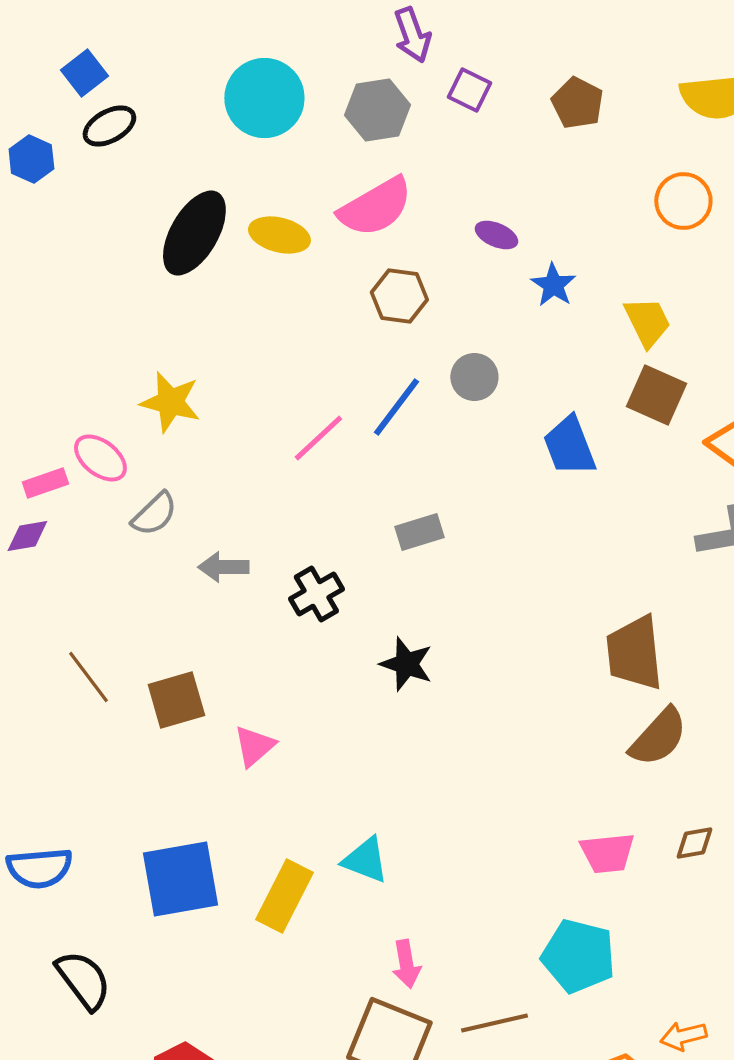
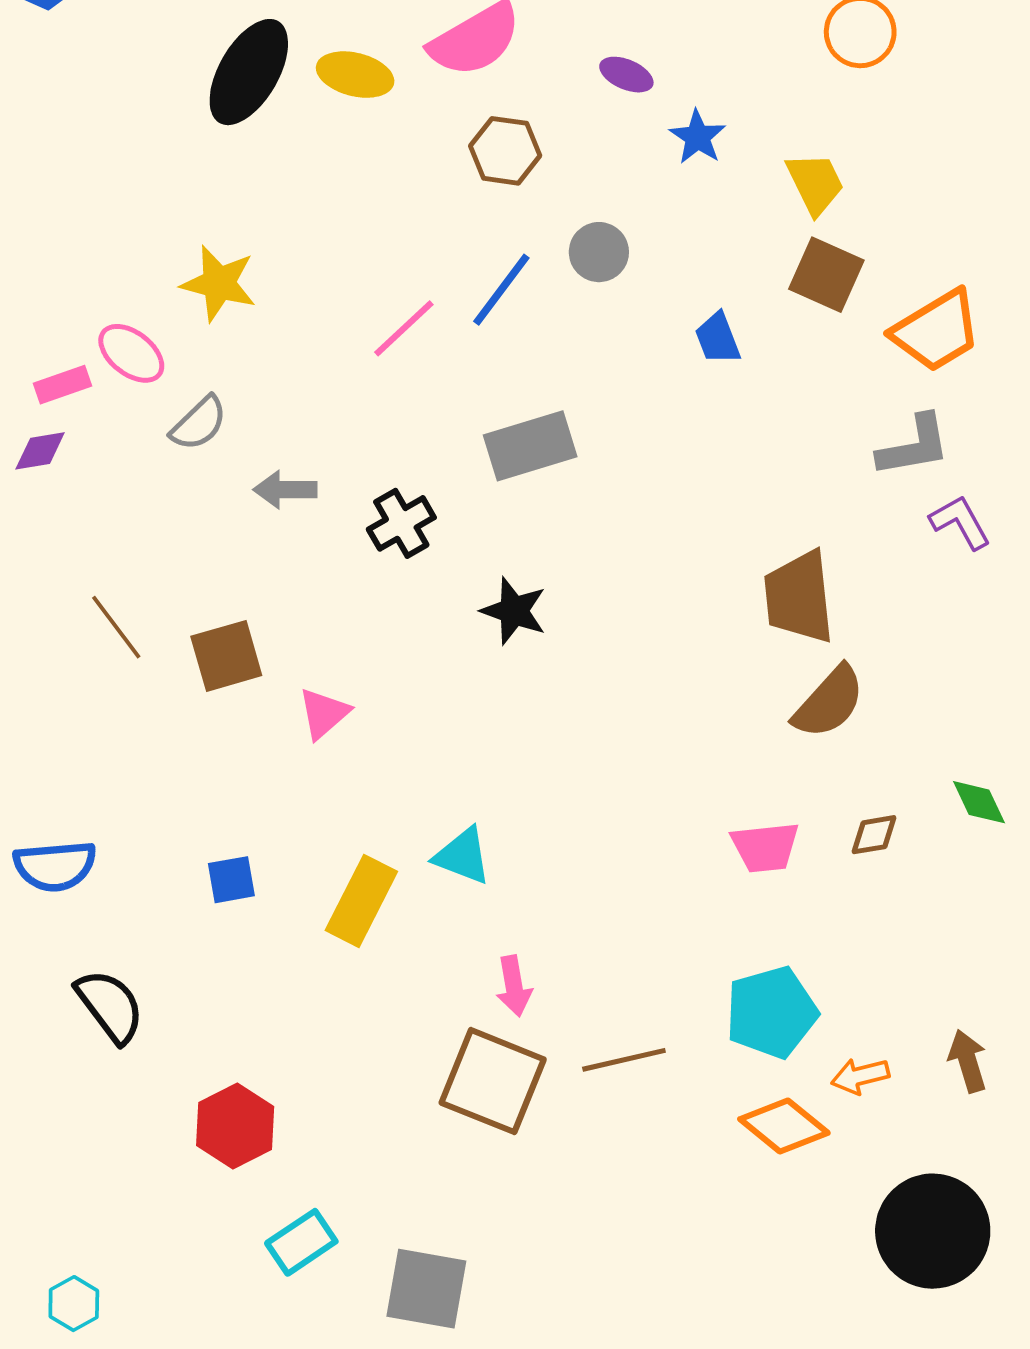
blue trapezoid: (569, 446) -> (718, 338), size x0.7
gray rectangle: (419, 532) -> (530, 446), size x1.5
blue square: (180, 879) -> (231, 880), size x0.5
cyan pentagon: (578, 956) -> (771, 1012), moved, turned -30

